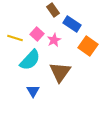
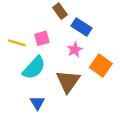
pink square: (37, 34) -> (42, 38), turned 32
pink star: (54, 40) -> (75, 50), moved
orange square: (88, 46) -> (101, 66), moved

